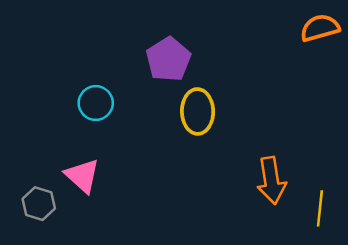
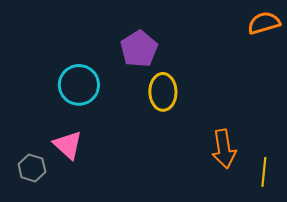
cyan circle: (96, 103) -> (79, 85), size x1.4

